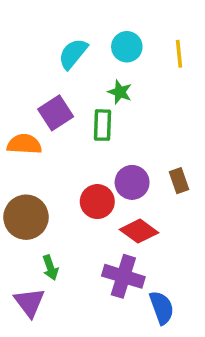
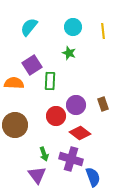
cyan semicircle: (73, 54) -> (29, 27), moved
green rectangle: (102, 125) -> (50, 81), moved
green arrow: (50, 268) -> (44, 154), moved
purple triangle: (29, 302) -> (37, 175), moved

